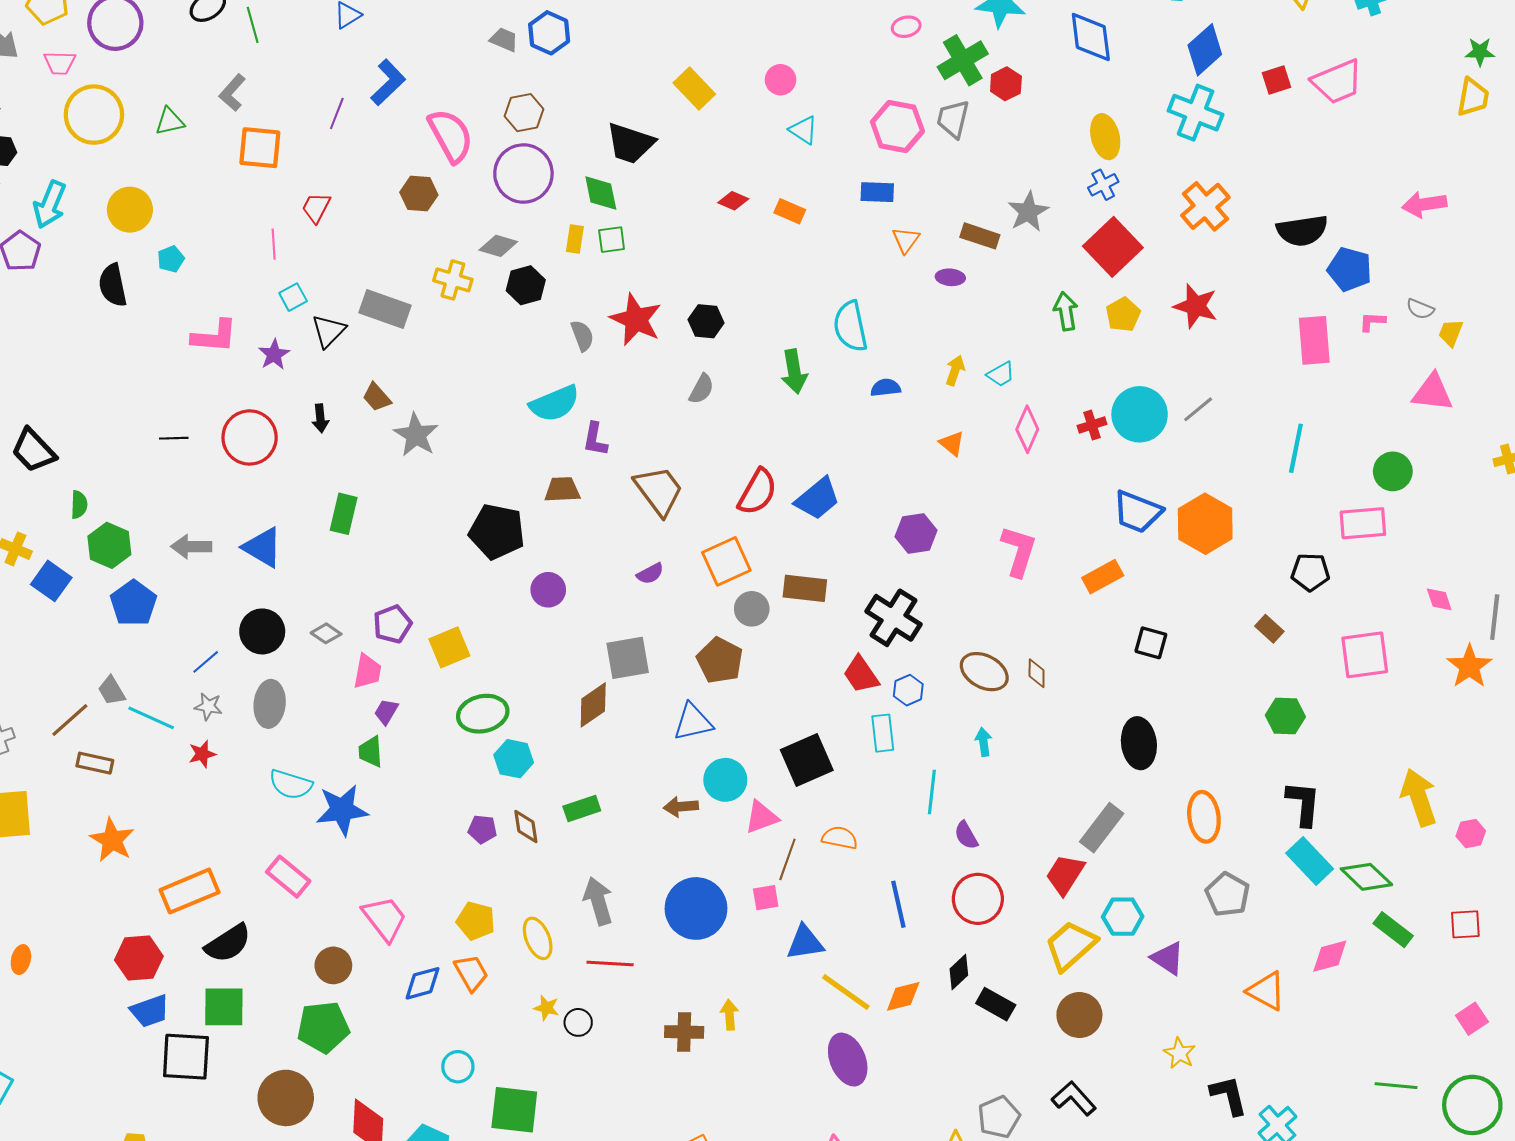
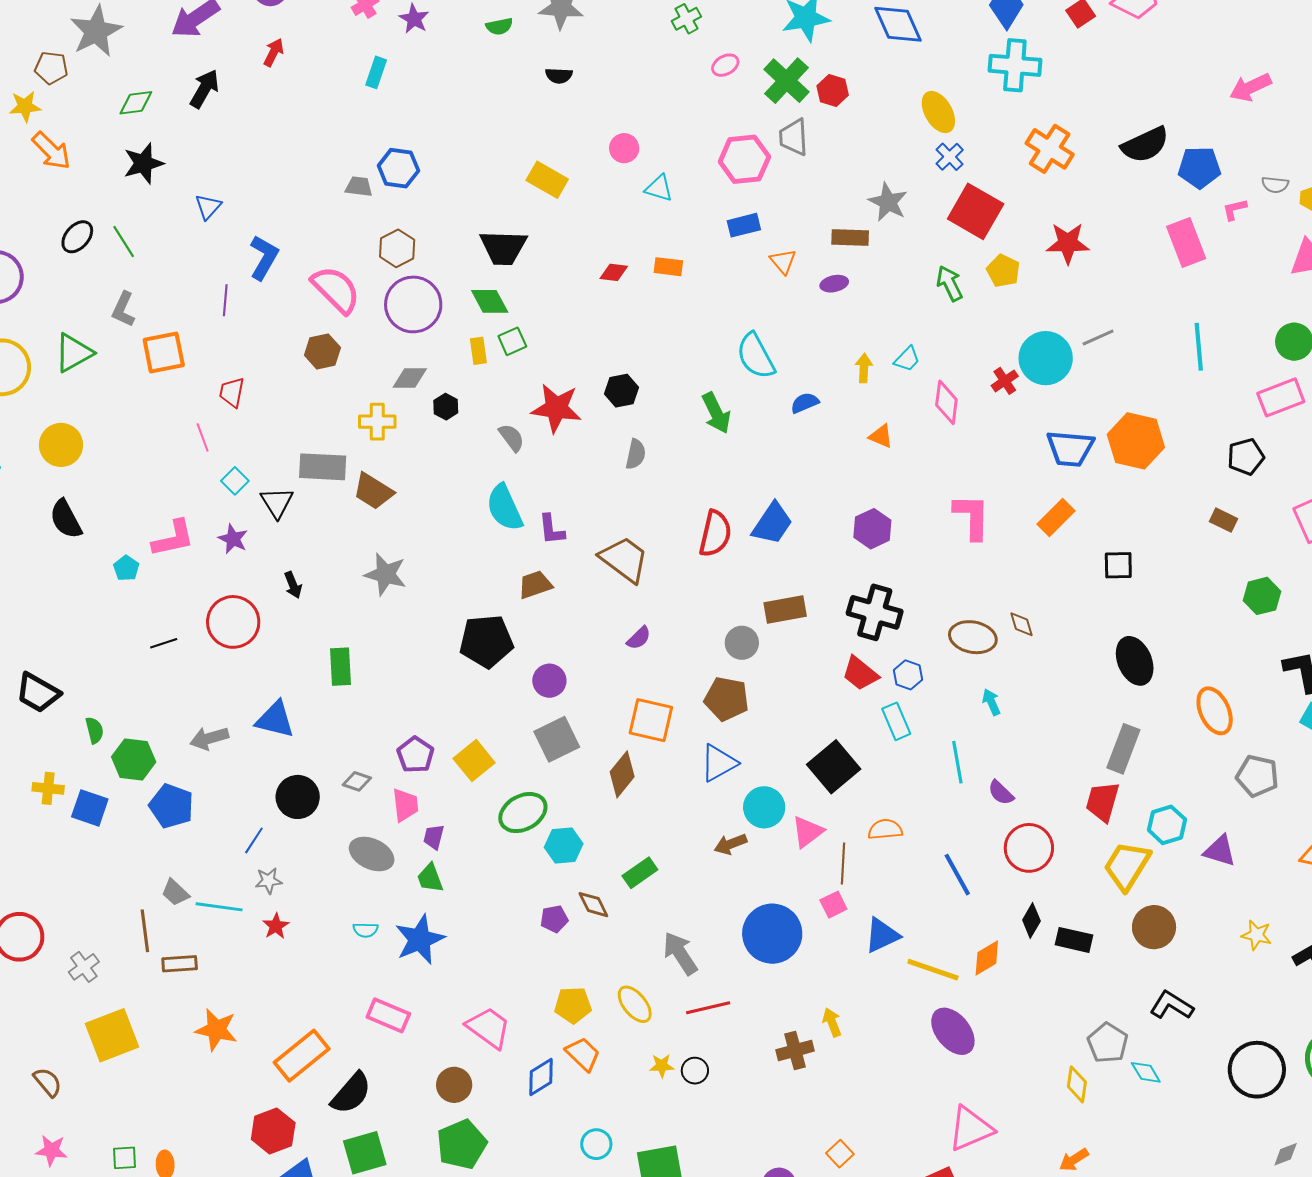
green triangle: (170, 121) -> (74, 353), size x1.4
cyan pentagon: (171, 259) -> (126, 568), moved
black hexagon: (526, 285) -> (446, 407), size x0.7
brown trapezoid: (377, 397) -> (373, 491), moved, size x1.4
cyan semicircle: (555, 404) -> (504, 508), turned 105
gray line: (1198, 409) -> (1098, 338), turned 32
orange square: (726, 561) -> (651, 720), moved, turned -36
gray square: (628, 658) -> (557, 739), moved
gray ellipse: (270, 704) -> (372, 854), moved, turned -54
brown line: (70, 720) -> (145, 931), turned -39
cyan semicircle: (291, 784) -> (366, 930), size x0.6

